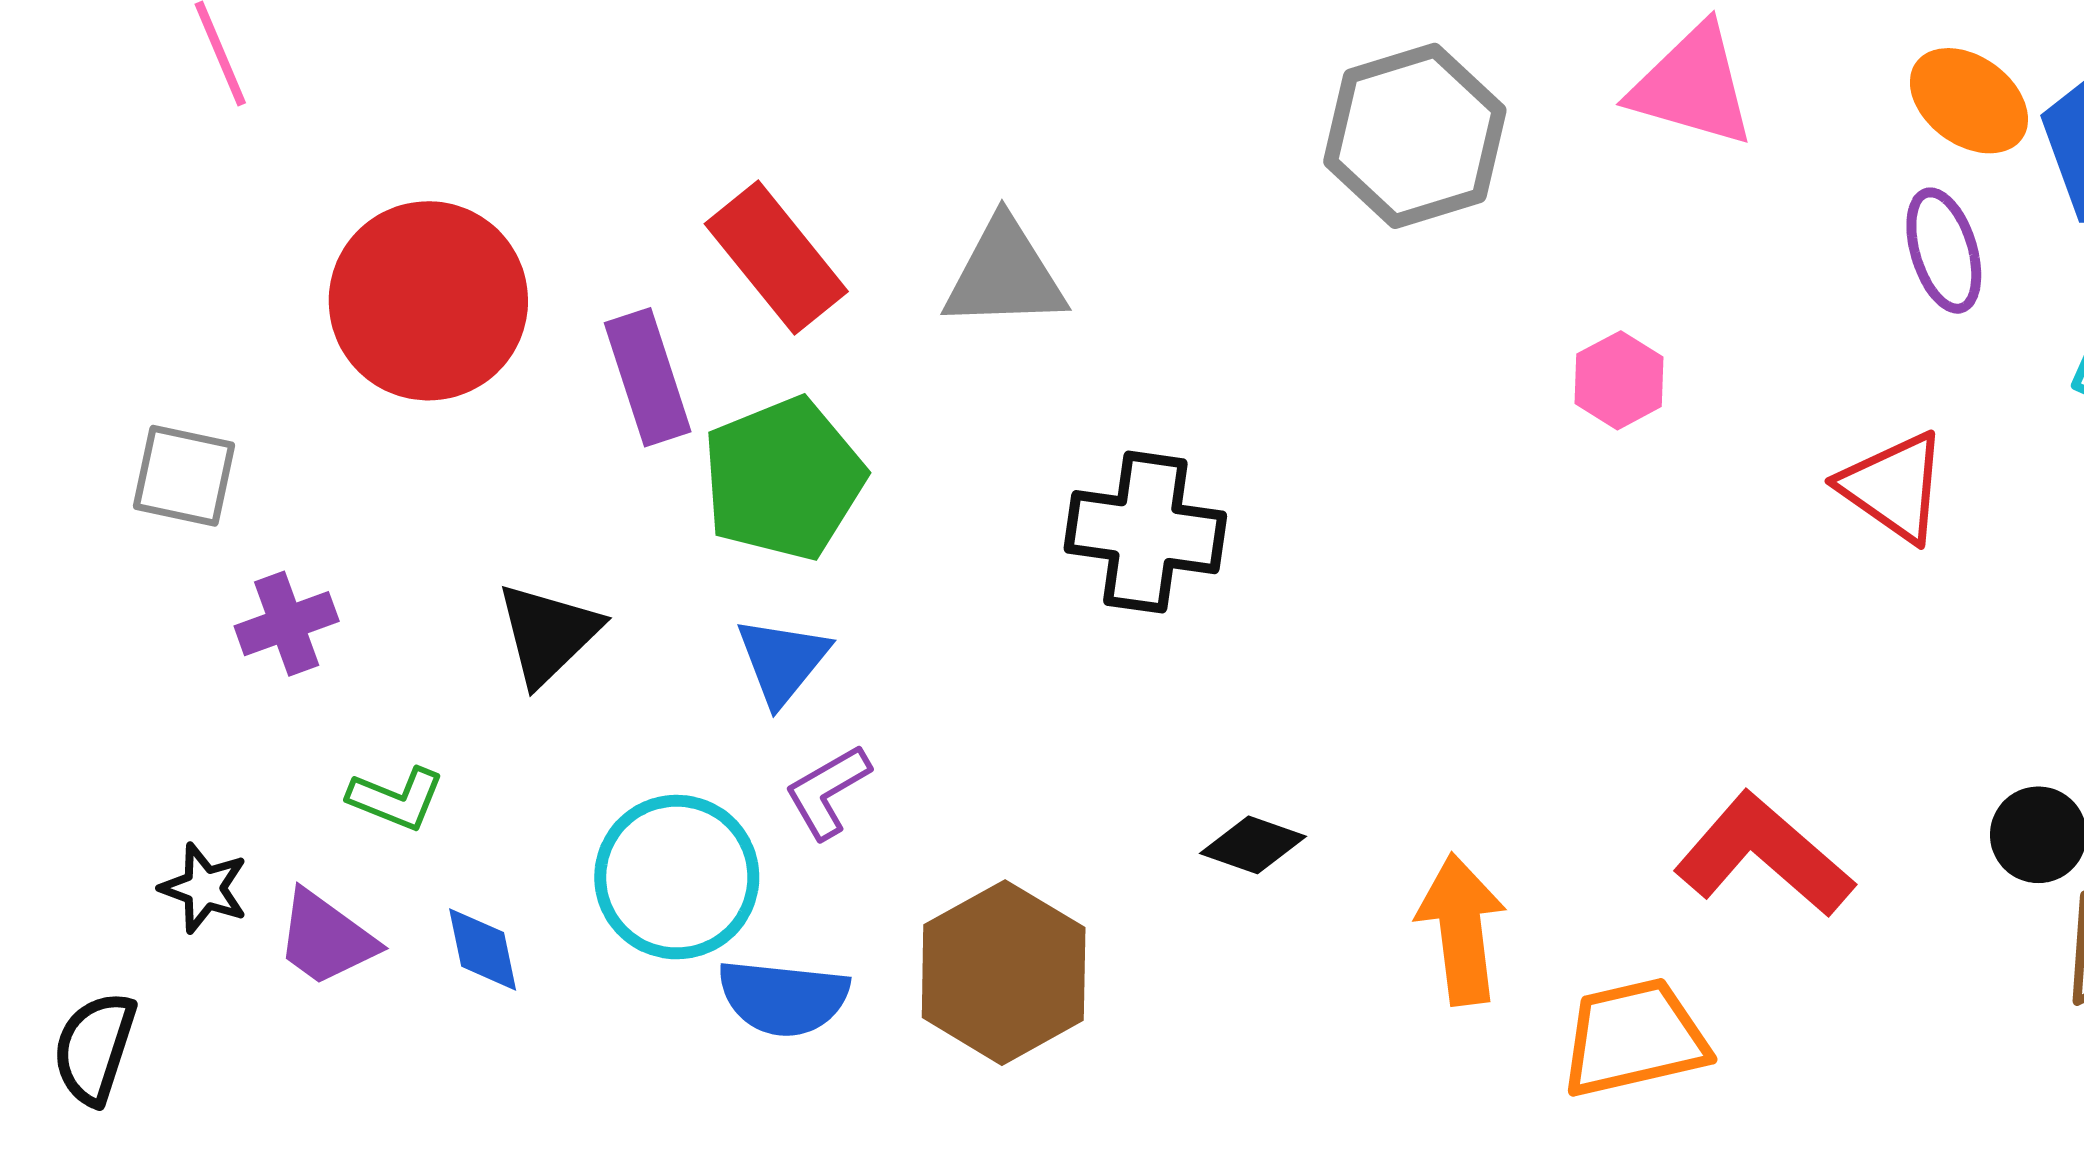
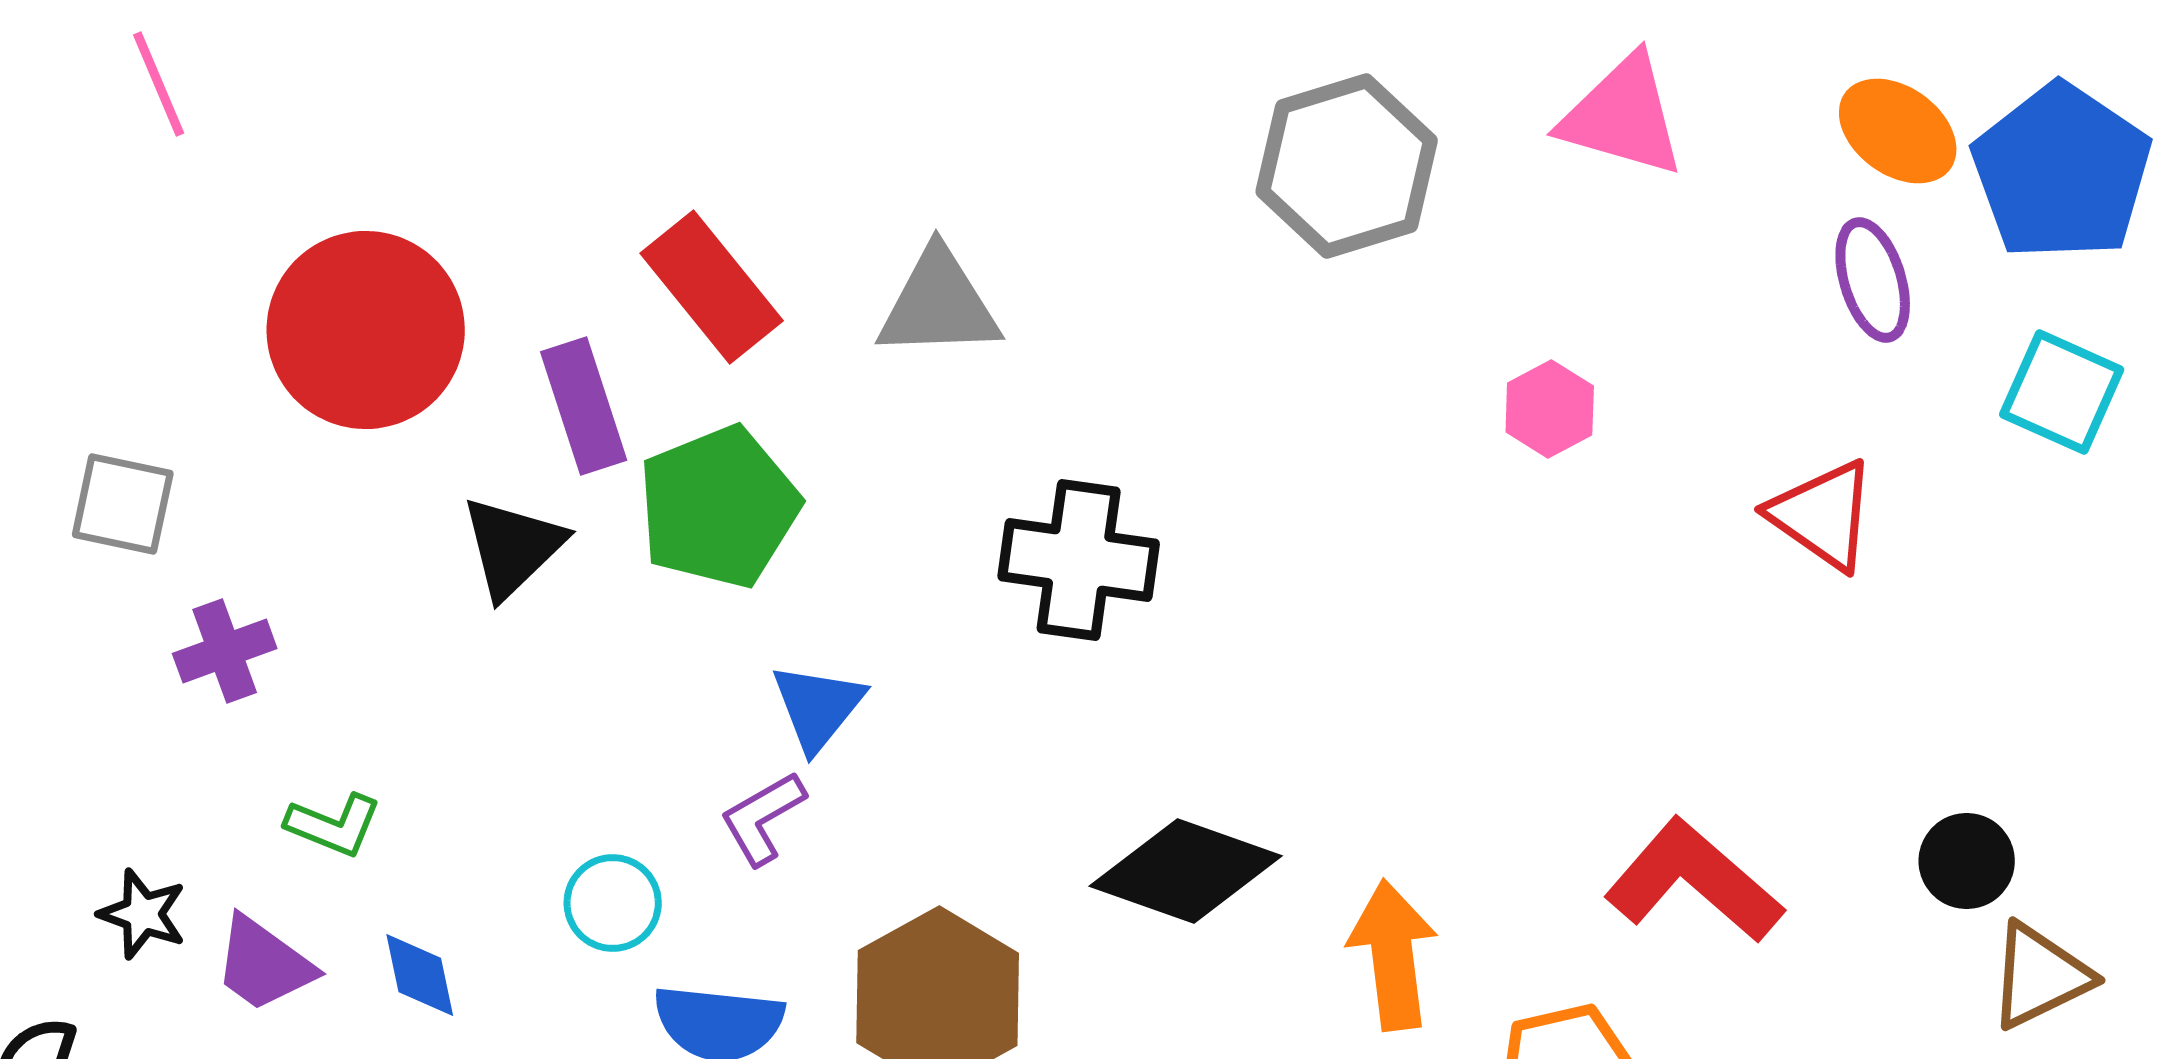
black triangle: (548, 634) -> (513, 547), moved
blue triangle: (782, 661) -> (818, 707), moved
black diamond: (1253, 845) -> (1186, 871), size x1.8
cyan circle: (677, 877) -> (613, 903), size x0.6

